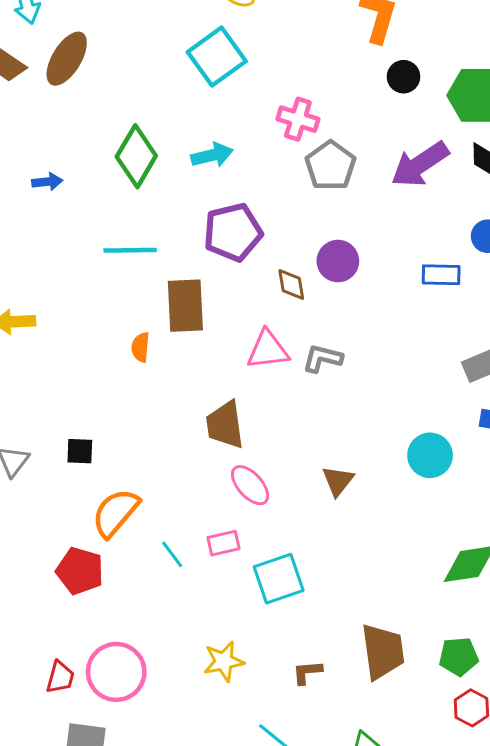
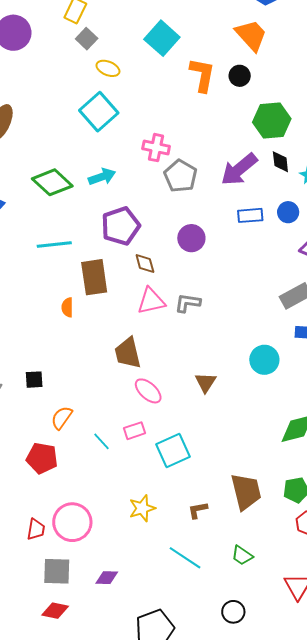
black circle: (404, 77) -> (240, 76), moved
green diamond: (136, 156) -> (52, 182), turned -72
blue rectangle: (441, 275) -> (250, 215), moved
brown diamond: (291, 284) -> (145, 263), moved
orange semicircle: (116, 513) -> (62, 418), size x0.7

